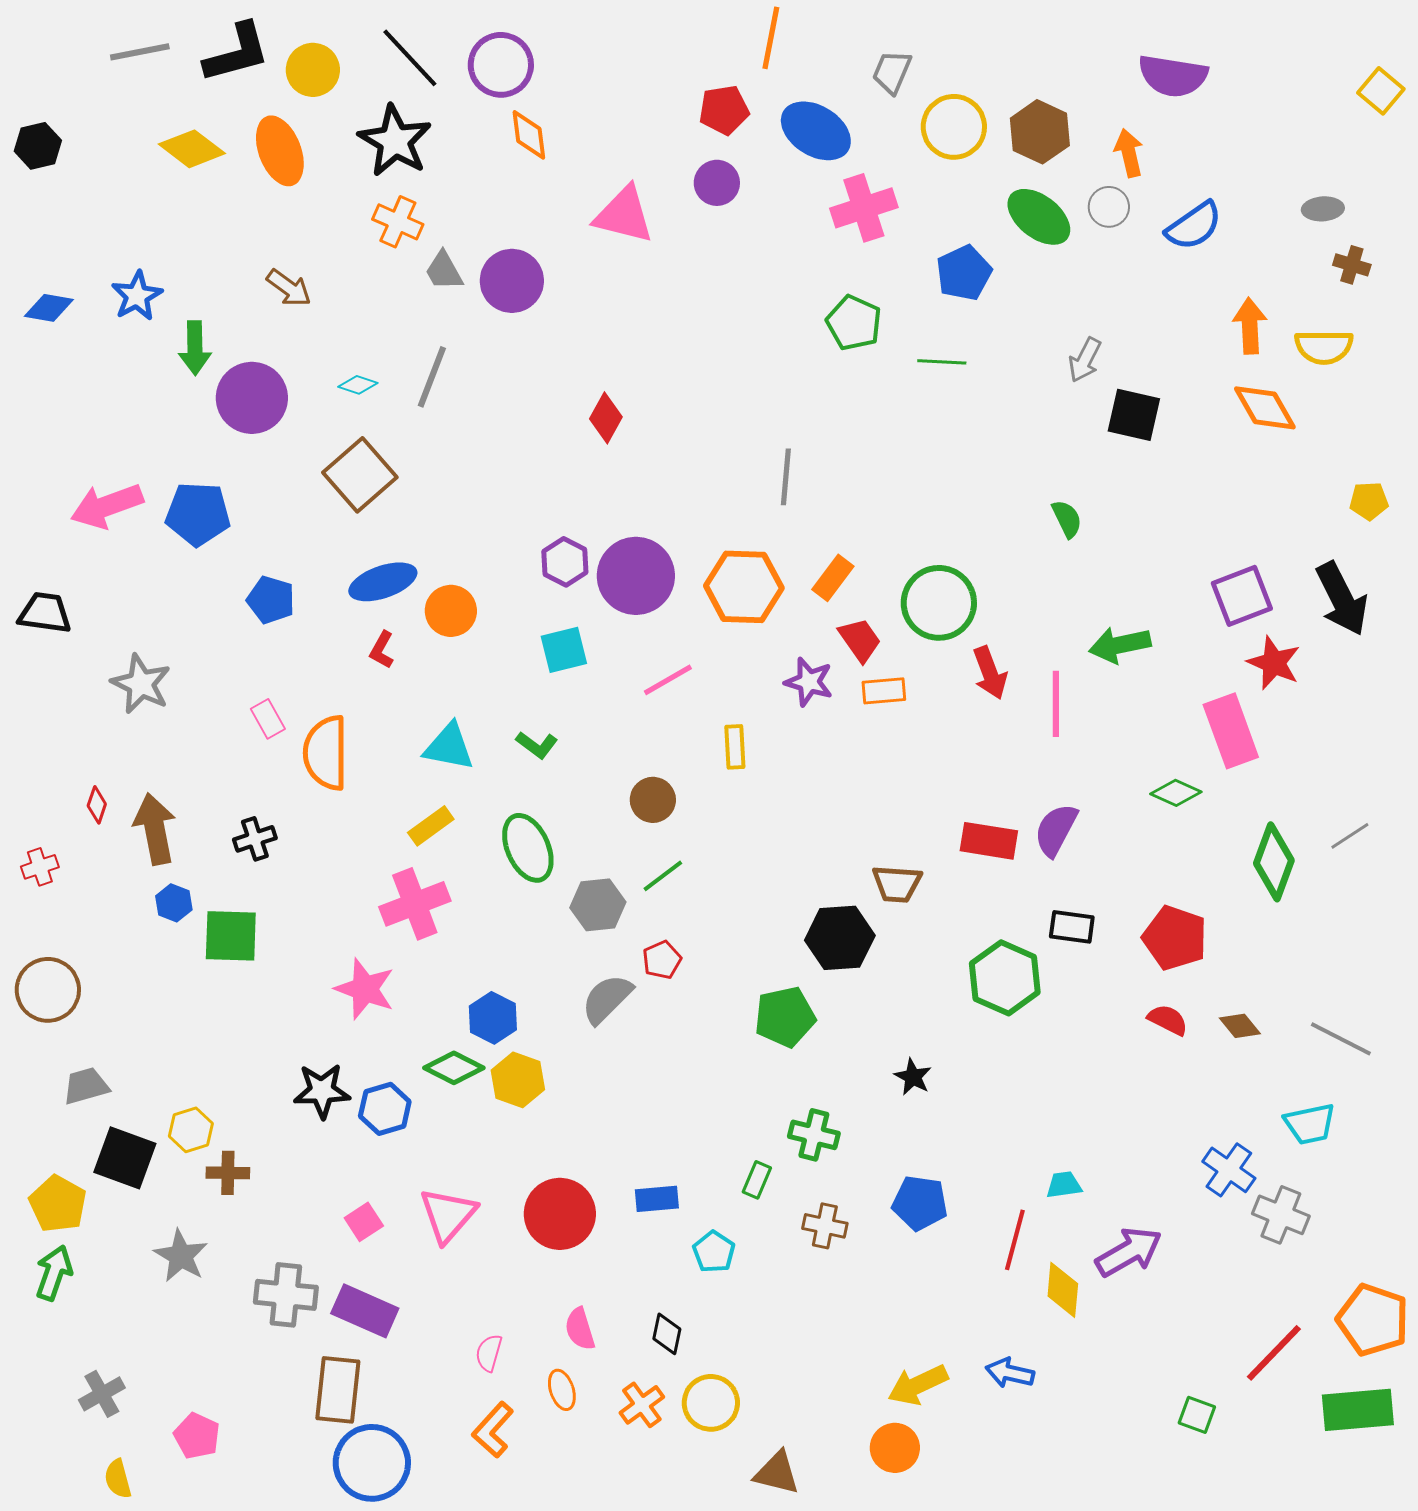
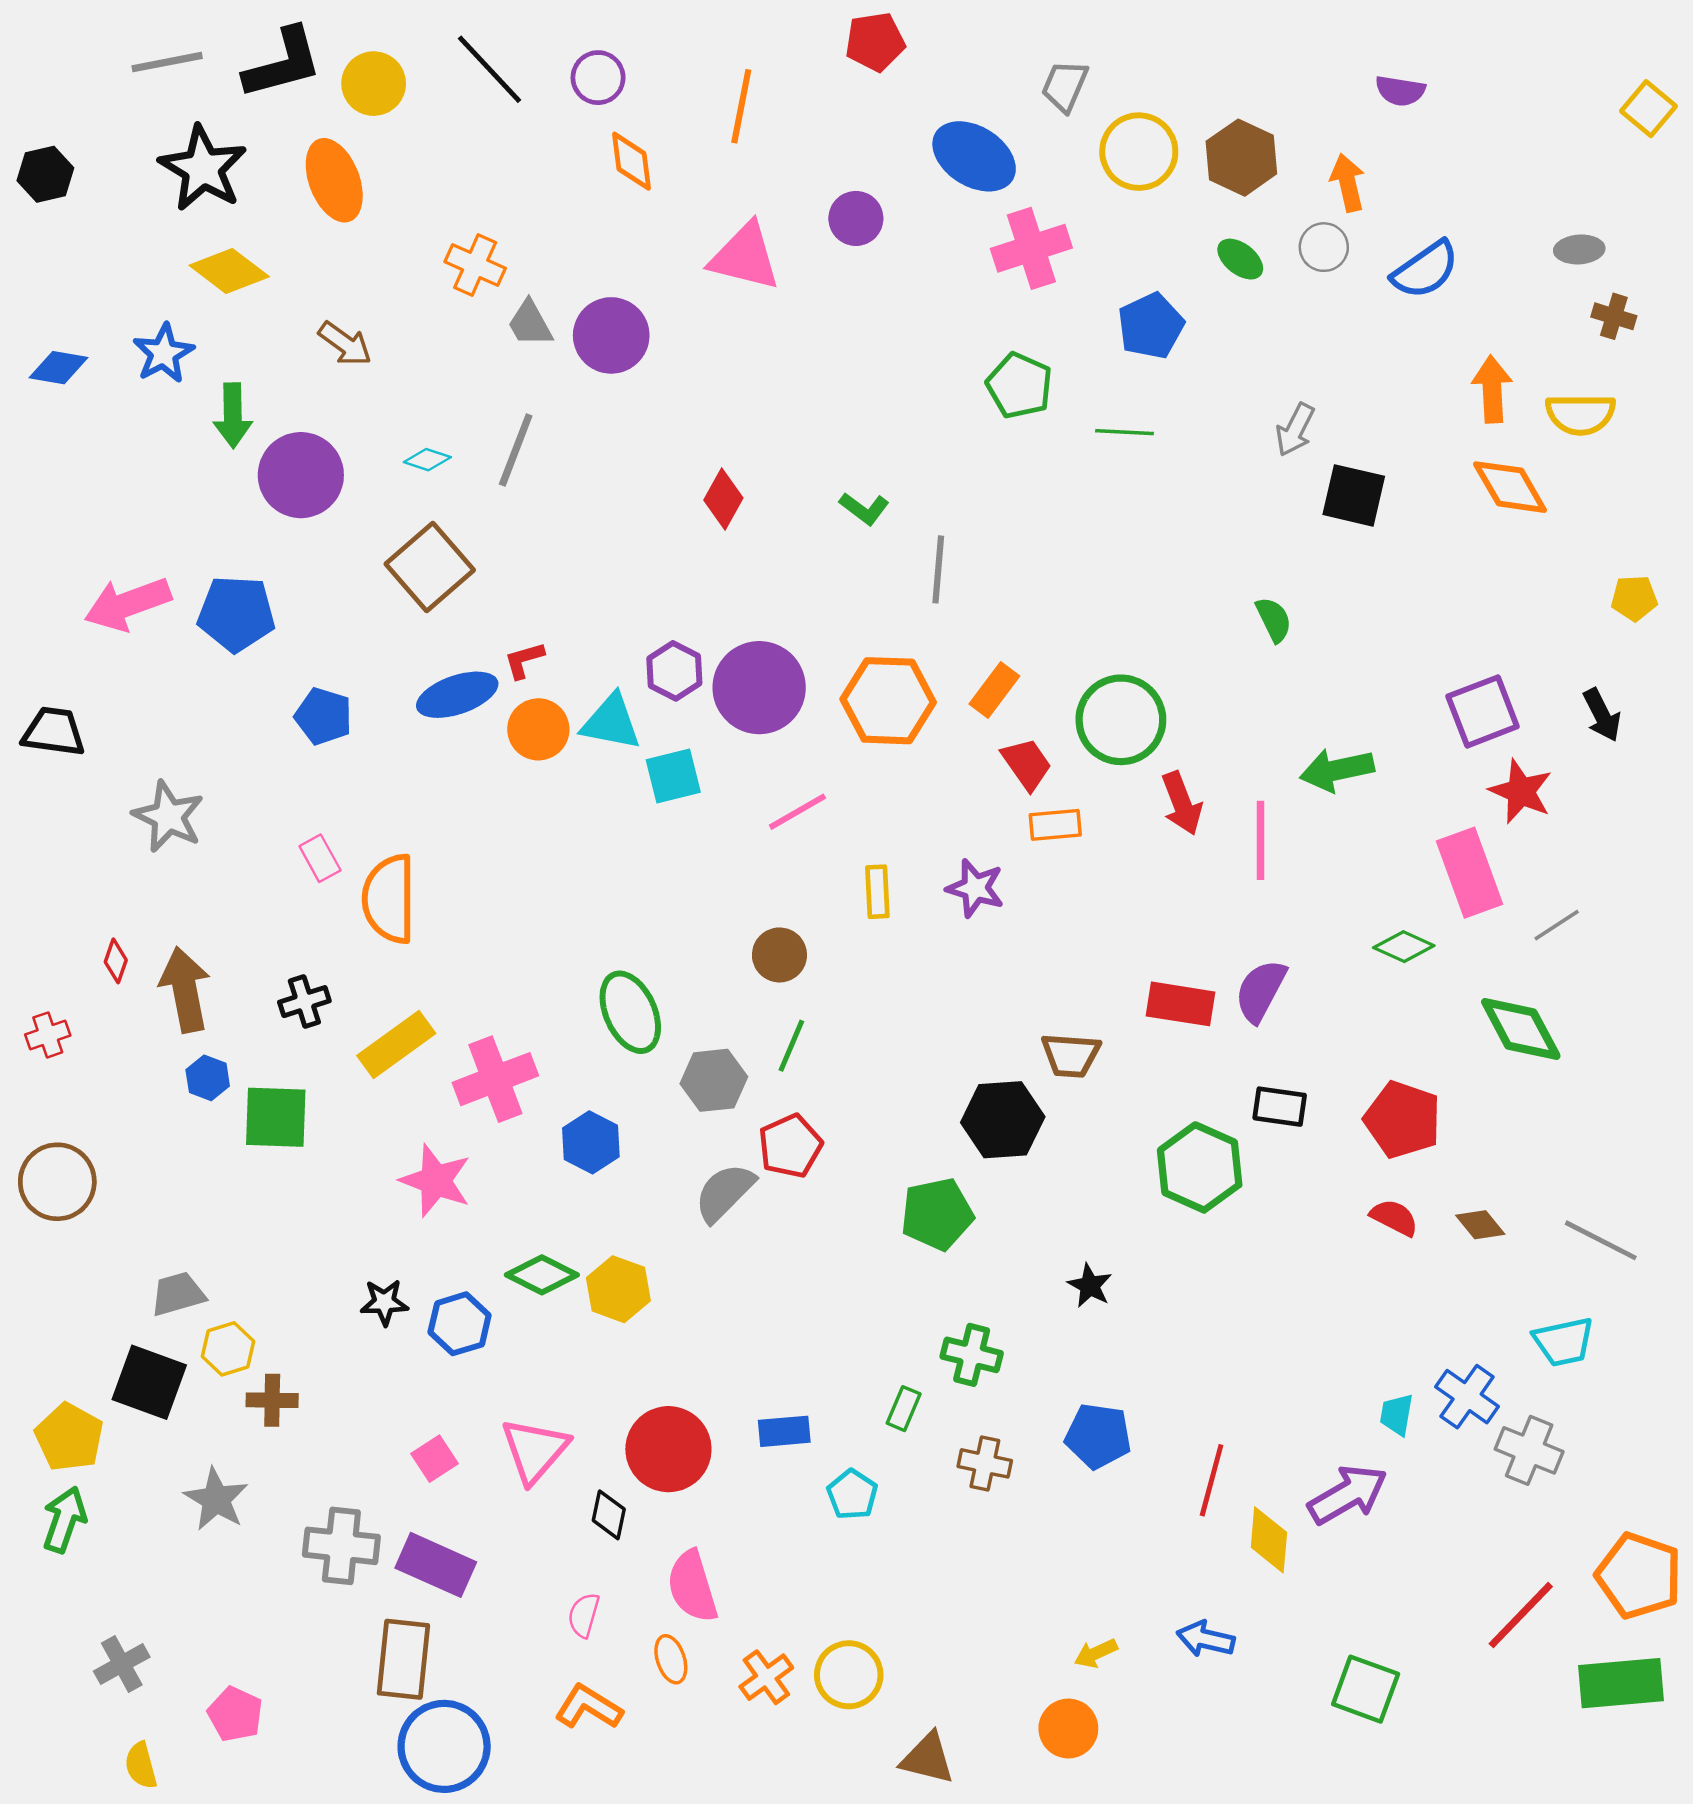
orange line: (771, 38) -> (741, 106), moved
purple circle: (501, 65) -> (598, 78), size x0.7
purple semicircle: (1173, 76) -> (1400, 91), size x0.6
red pentagon: (724, 110) -> (875, 42), moved
black star: (395, 141) -> (203, 168), moved
yellow diamond: (192, 149) -> (229, 271), moved
green ellipse: (1039, 217) -> (1240, 259), size x0.6
black arrow: (1342, 599) -> (1602, 715), size x0.6
red L-shape: (382, 650) -> (524, 660), moved, turned 45
purple star: (809, 682) -> (975, 888), moved
green L-shape: (537, 745) -> (864, 509), moved
cyan triangle: (449, 747) -> (611, 722), moved
yellow rectangle: (431, 826) -> (396, 1044), moved, size x1.4
gray line: (1350, 836) -> (1557, 925), moved
green diamond: (1274, 862) -> (1521, 1029), turned -48
green line: (663, 876) -> (791, 1046), turned -30
red pentagon: (662, 960) -> (790, 1146), size x1.4
blue hexagon: (493, 1018) -> (591, 1142), moved
gray trapezoid: (86, 1086) -> (178, 1294), moved
black star: (322, 1091) -> (384, 1302), size x0.7
cyan trapezoid: (1064, 1185) -> (1397, 1415), moved, turned -72
pink semicircle: (580, 1329) -> (692, 1586), size x1.4
black diamond: (667, 1334) -> (609, 1515), moved
yellow arrow: (918, 1385) -> (1096, 1653), size x0.6
green square: (1197, 1415) -> (1366, 1689), moved, size x1.5
orange L-shape: (493, 1430) -> (588, 1707), turned 80

